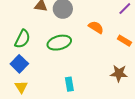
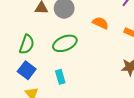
cyan rectangle: (69, 84) -> (60, 77), moved

